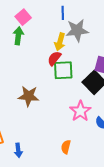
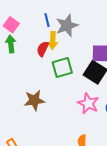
blue line: (63, 13) -> (47, 20), moved
red semicircle: (54, 58) -> (43, 49), moved

